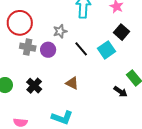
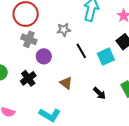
purple circle: (48, 50) -> (44, 56), moved
black arrow: (120, 92) -> (99, 93), moved

